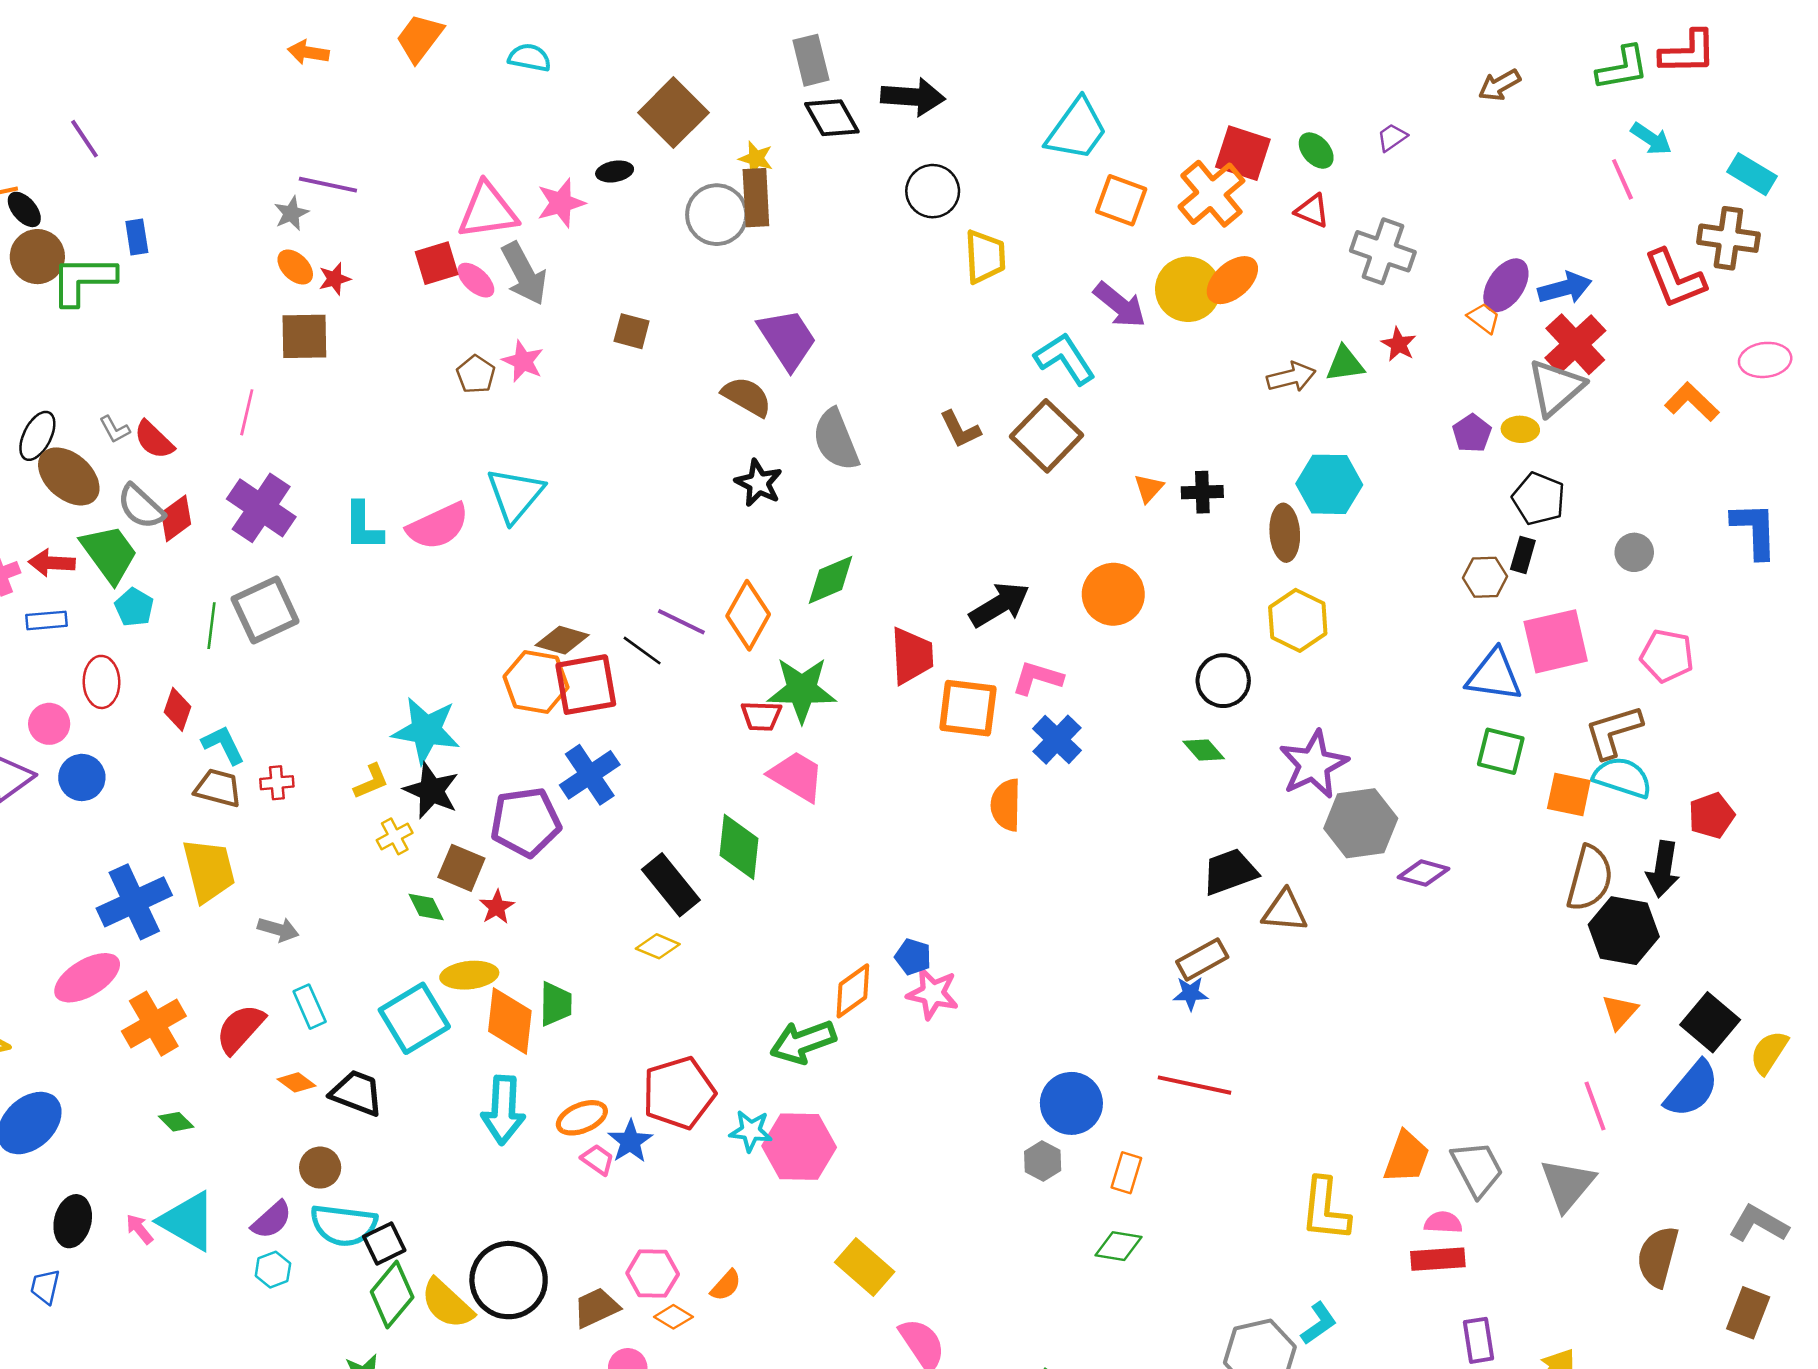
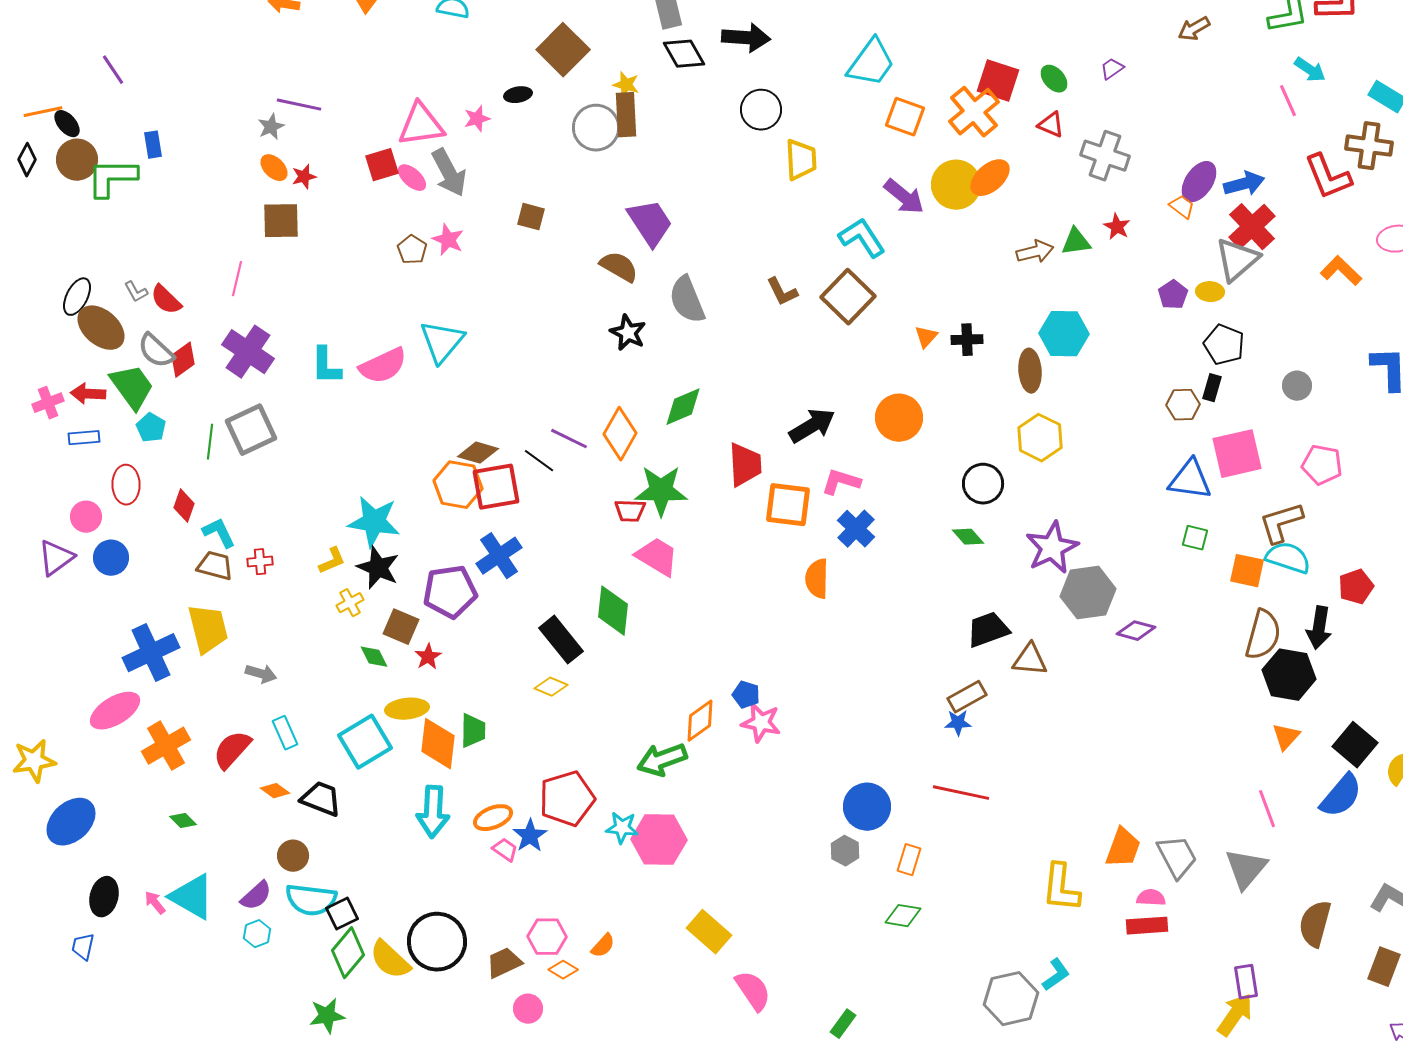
pink star: (561, 203) -> (477, 119), size x0.7
green square: (1501, 751) -> (1195, 538), size x0.7
purple rectangle: (1478, 1340) -> (1246, 982), moved

